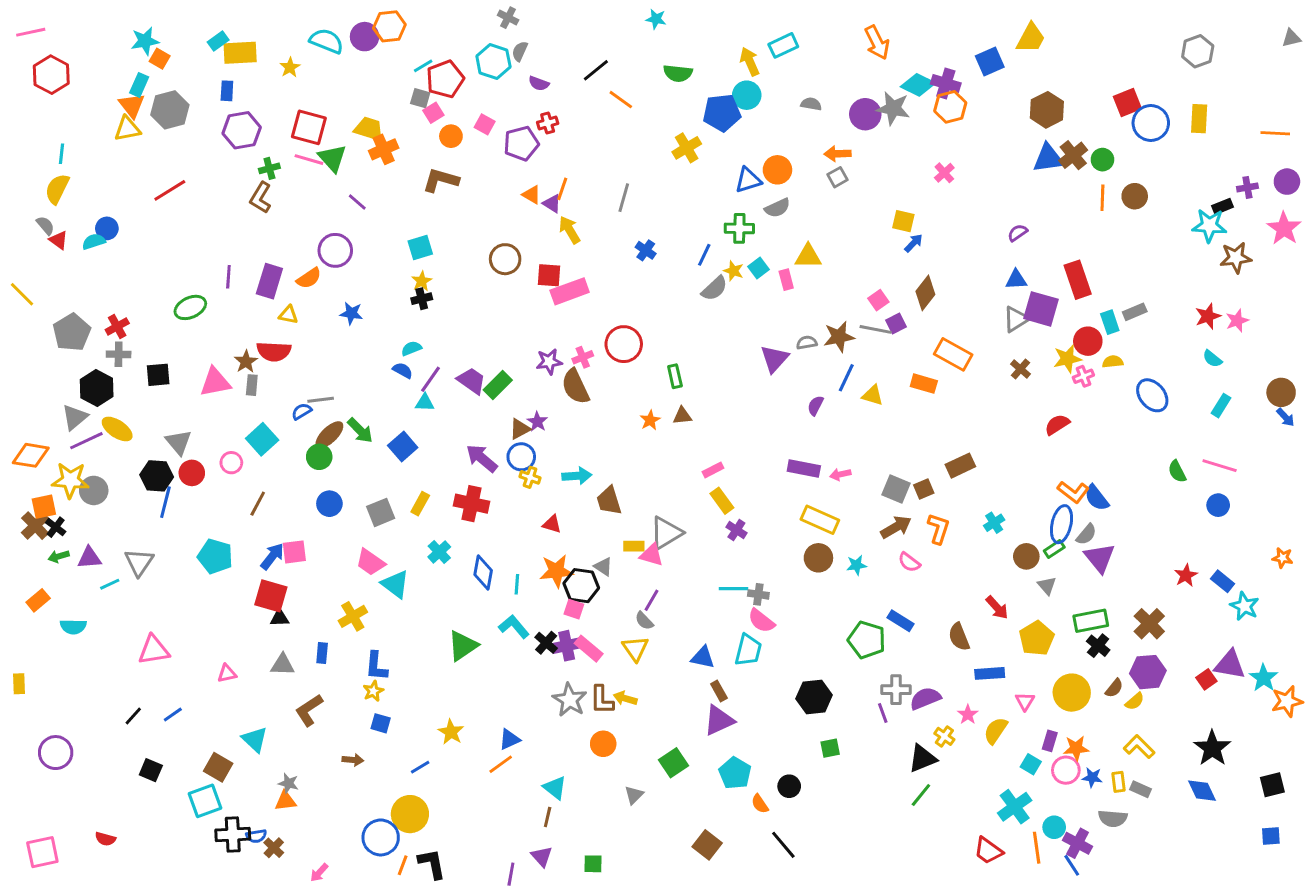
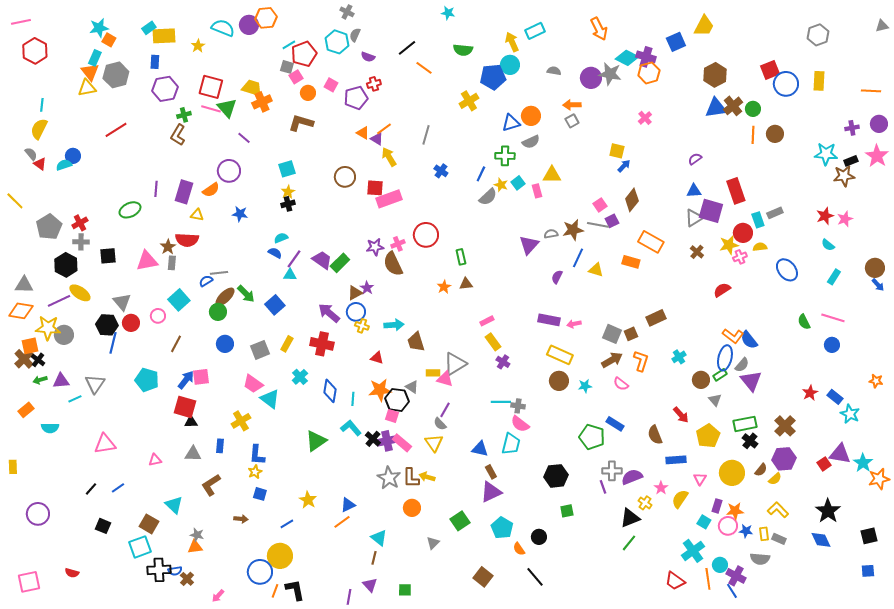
orange line: (562, 189) -> (384, 129), turned 35
black rectangle: (1223, 206) -> (851, 161), moved
gray triangle: (75, 417) -> (24, 285), moved, turned 42

